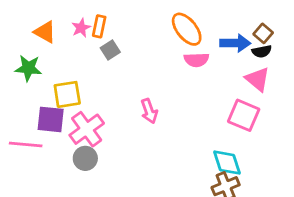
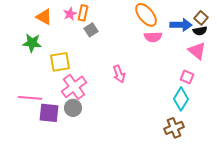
pink square: (244, 115) -> (187, 77), size x0.6
purple square: (51, 119) -> (49, 113), moved
cyan diamond: (227, 163) -> (181, 99), moved, turned 50

